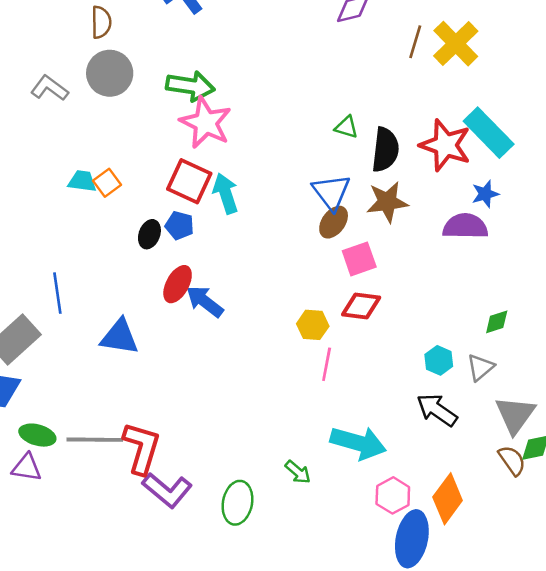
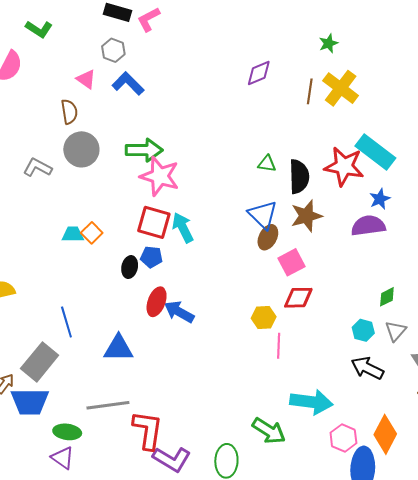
green diamond: (497, 322) -> (387, 297), moved
gray line: (95, 440) -> (108, 405), moved
purple triangle: (27, 468) -> (63, 458), turned 35
green arrow: (298, 472) -> (269, 431), size x1.6

